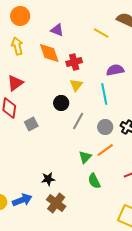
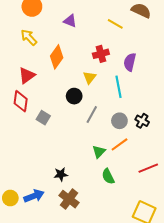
yellow arrow: (17, 46) -> (29, 37), turned -30
orange diamond: (49, 53) -> (57, 57), moved, turned 55
red cross: (74, 62) -> (101, 54), moved
purple semicircle: (115, 70) -> (130, 62), turned -66
gray square: (31, 124) -> (43, 118), turned -32

